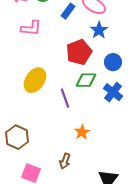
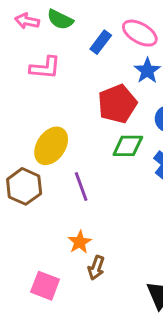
purple line: (65, 98) -> (81, 186), moved
orange star: (82, 132) -> (80, 242), moved
brown hexagon: (17, 137) -> (24, 186), moved

